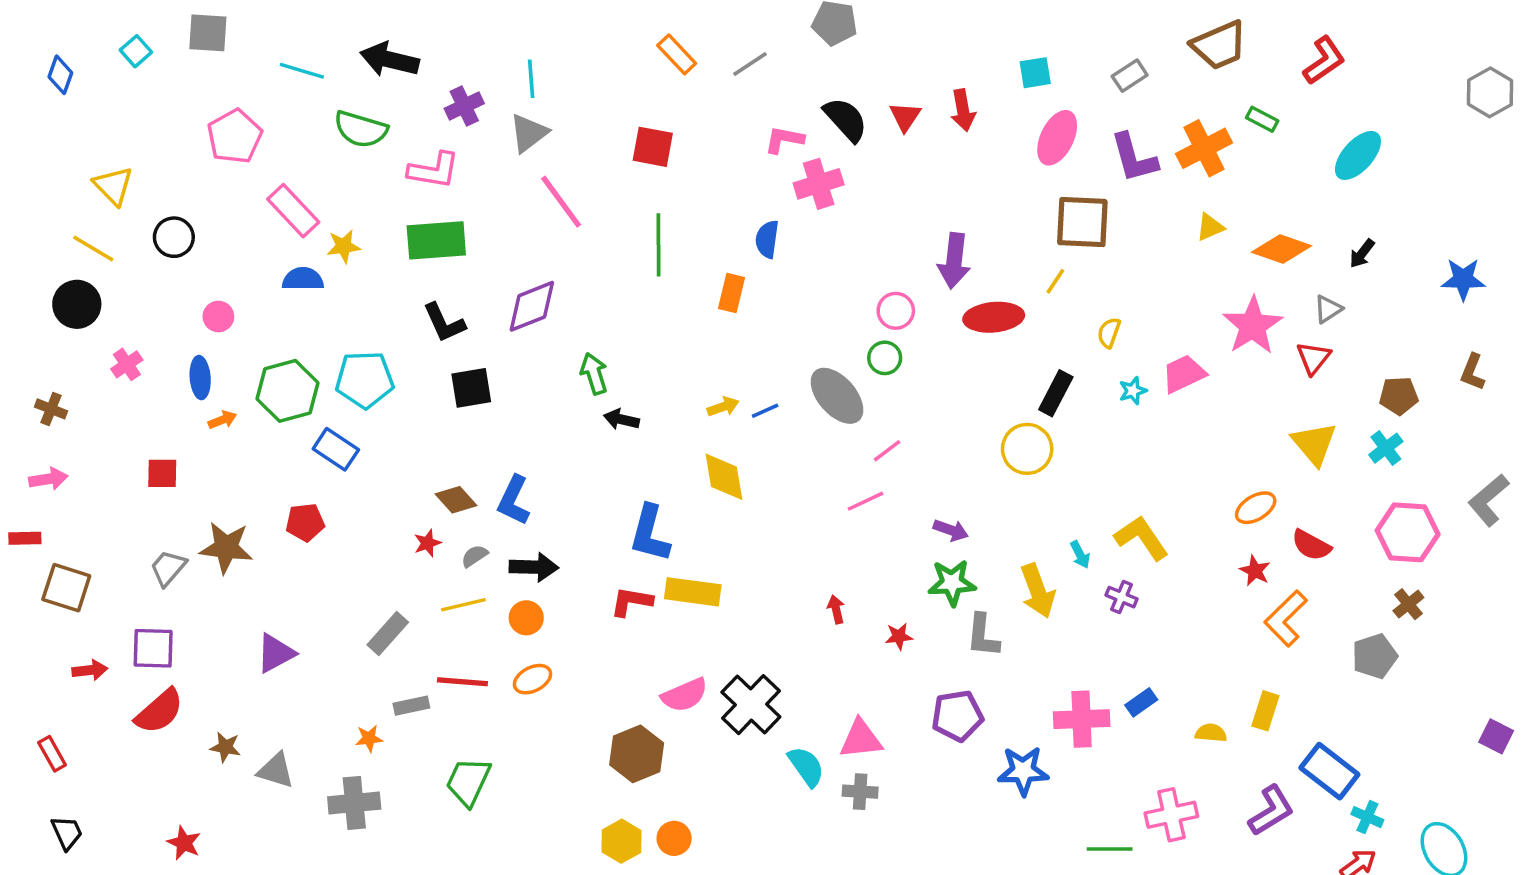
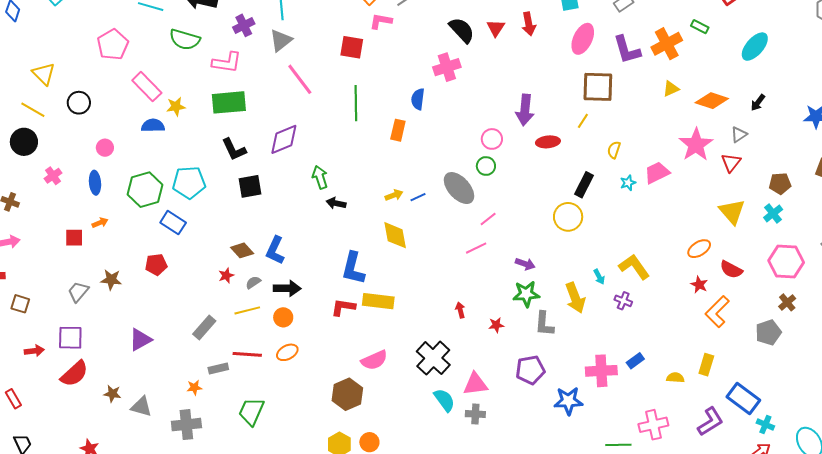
pink L-shape: (784, 140) -> (381, 21), moved
red ellipse: (994, 317) -> (548, 142), size x0.7
orange arrow: (222, 420) -> (100, 223), moved
brown star: (226, 548) -> (111, 280), size x0.7
brown square: (66, 588) -> (20, 304), size x0.7
black cross: (751, 705) -> (433, 358), moved

